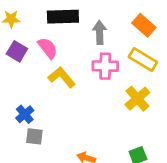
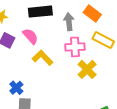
orange rectangle: (144, 25) -> (92, 14), moved
yellow cross: (137, 99) -> (87, 69), moved

